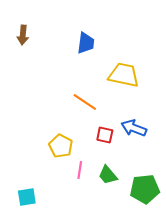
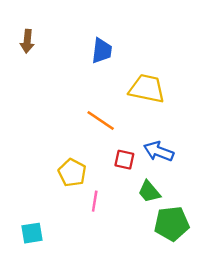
green trapezoid: (108, 175) -> (149, 192), moved

